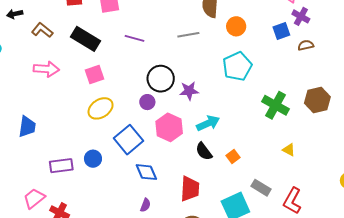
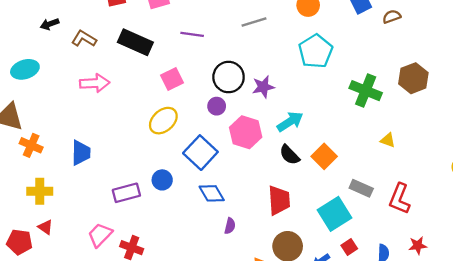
pink square: (95, 75) -> (172, 79), moved
orange square: (233, 157) -> (324, 156), size x1.5
blue diamond: (146, 172) -> (212, 193), moved

